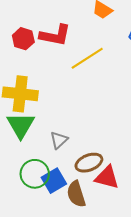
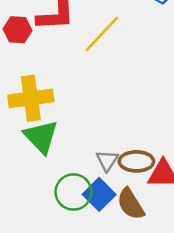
gray triangle: (59, 140) -> (107, 161), moved
brown ellipse: (89, 163) -> (136, 161), turned 36

